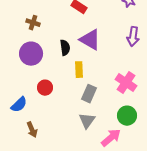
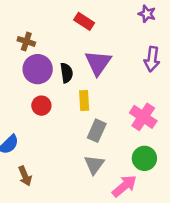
purple triangle: (90, 40) -> (98, 63), turned 35
purple circle: (31, 54) -> (38, 69), moved
red circle: (45, 88) -> (41, 106), moved

